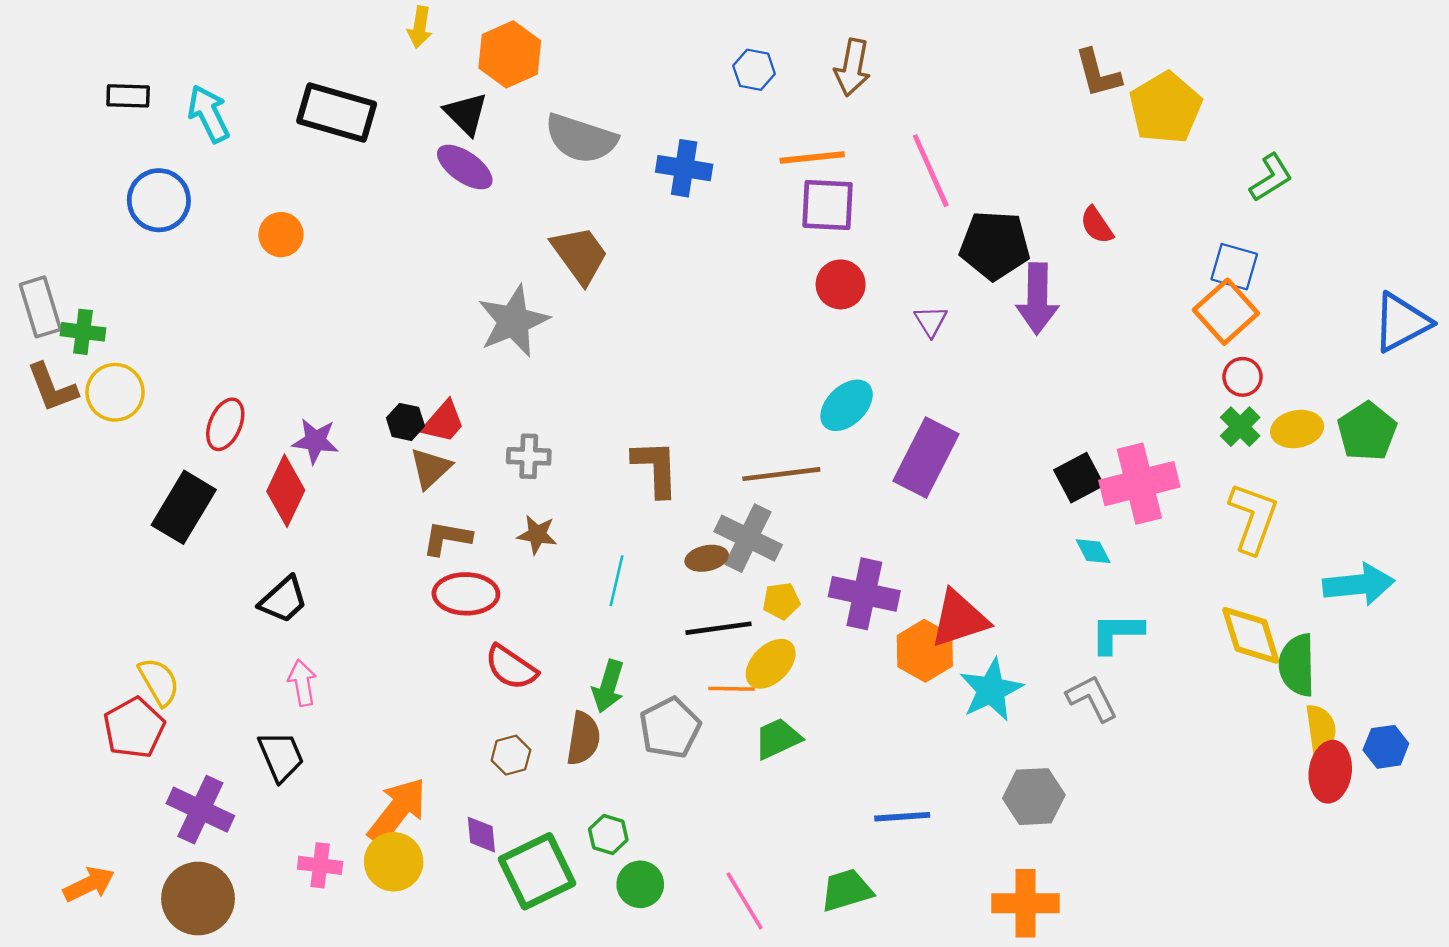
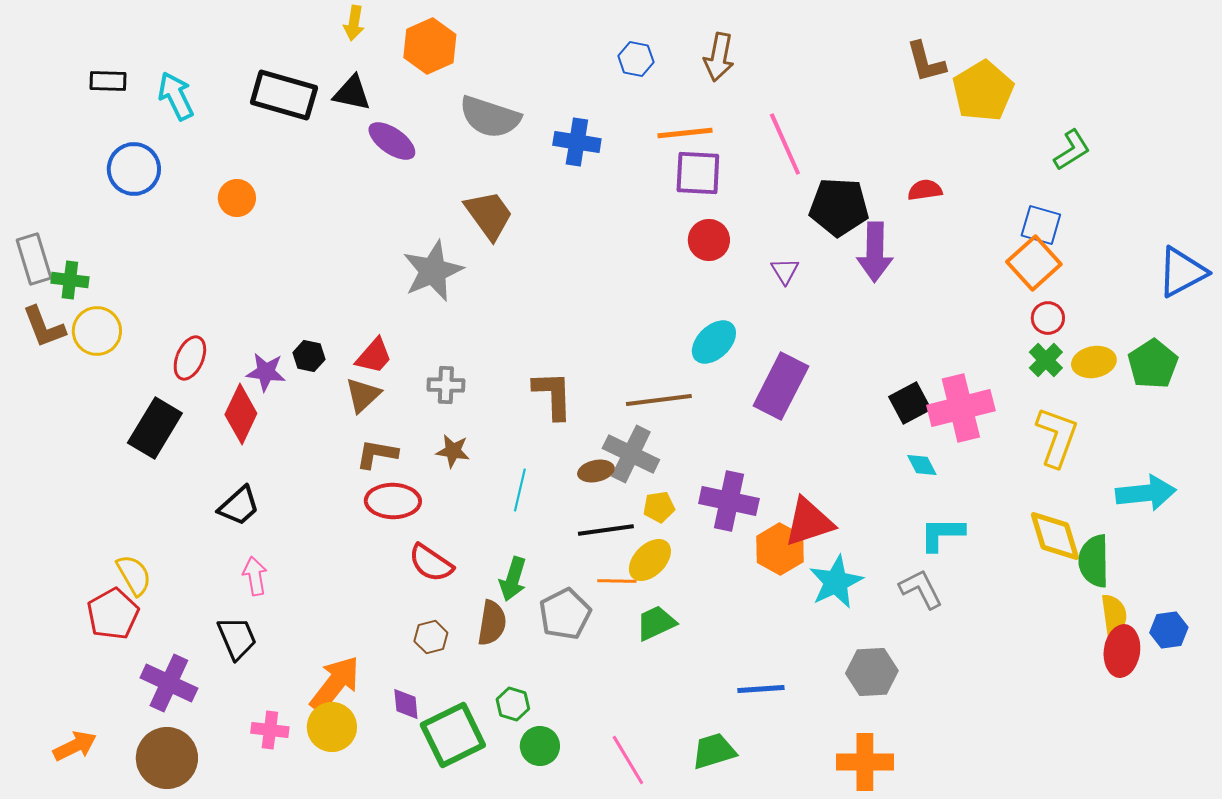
black triangle: (466, 114) -> (352, 93), moved, turned -33
red semicircle: (1097, 225) -> (925, 190), turned 116
black hexagon: (405, 422) -> (309, 356), moved

